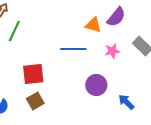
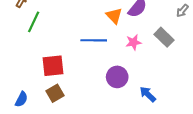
orange triangle: (93, 25) -> (114, 16), turned 30

